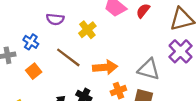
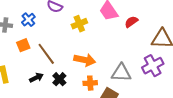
brown line: (68, 57) -> (46, 54), moved
gray triangle: (149, 69) -> (121, 73), turned -30

